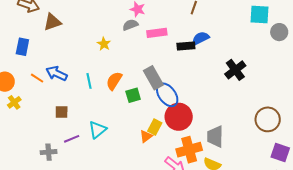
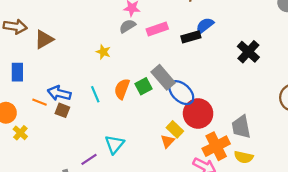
green square: (133, 95) -> (143, 86), moved
brown square: (62, 112) -> (62, 110), moved, turned 32
yellow rectangle: (155, 127) -> (175, 129), turned -63

